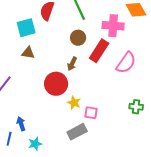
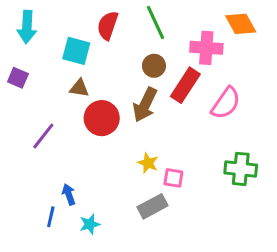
cyan square: (26, 28) -> (76, 51), turned 30
brown arrow: (72, 64) -> (145, 105), size x1.6
red circle: (56, 84) -> (102, 118), moved
green cross: (136, 107) -> (241, 169), size x1.5

